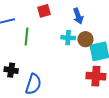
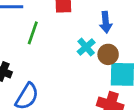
cyan cross: (68, 38) -> (86, 47), turned 32

